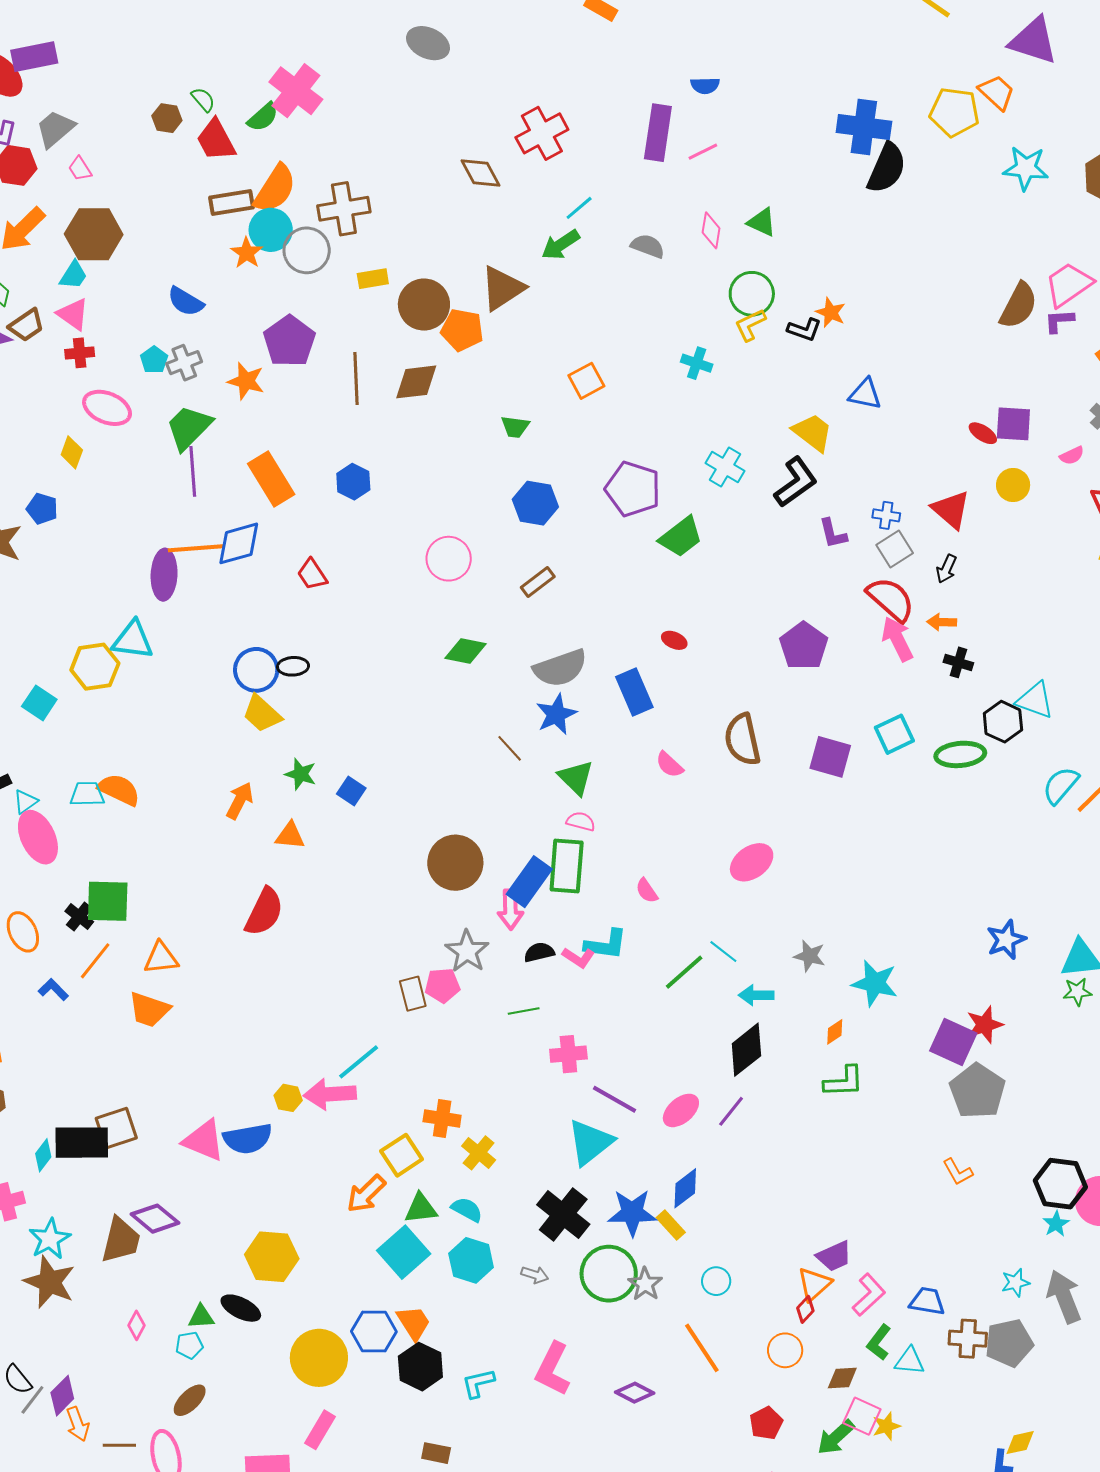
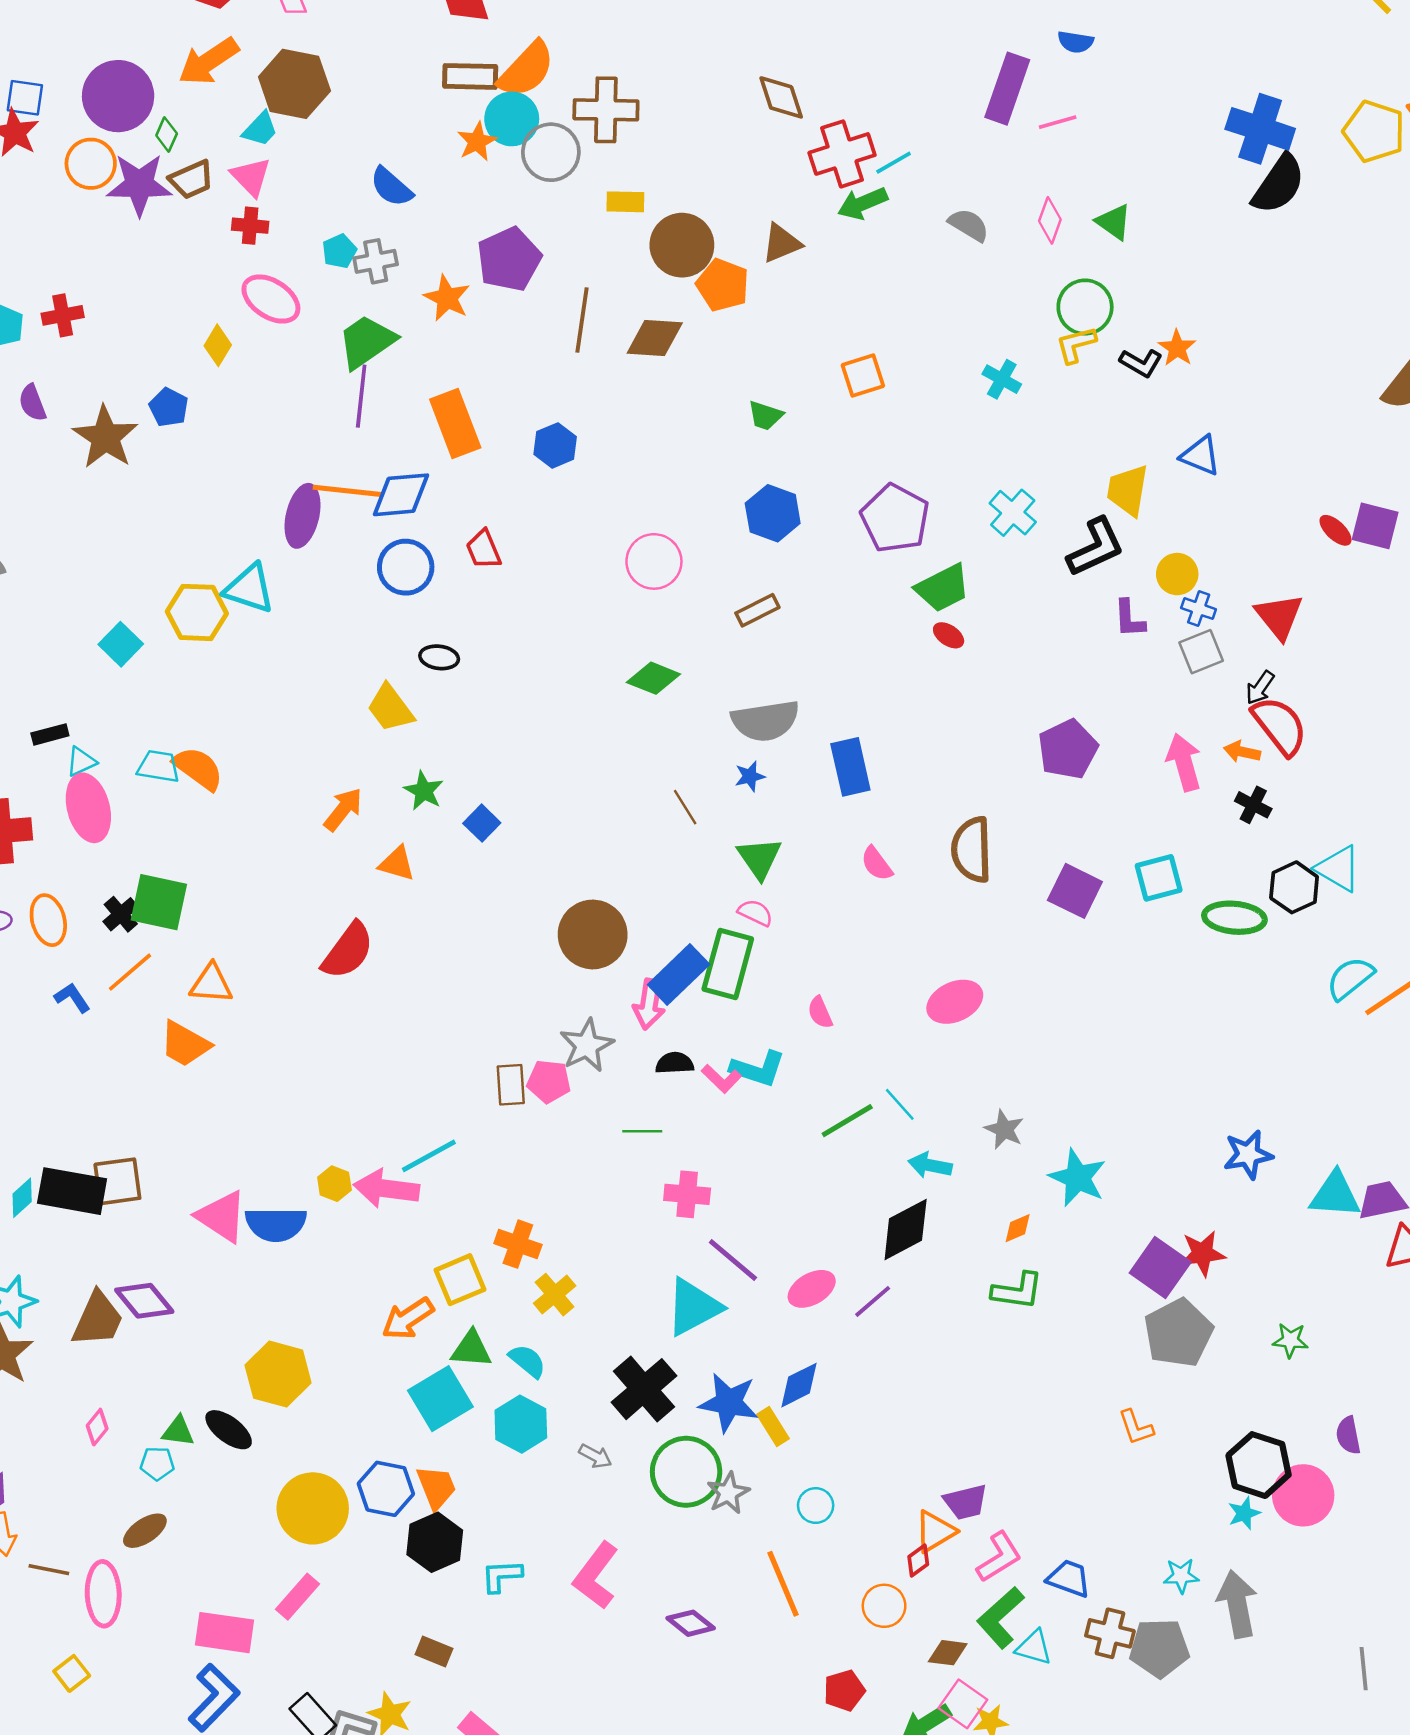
red cross: (542, 133) -> (842, 154), moved
brown triangle: (502, 288) -> (781, 243), size x0.7
yellow trapezoid: (813, 432) -> (1128, 490), turned -129
yellow circle: (1013, 485) -> (1177, 574), moved
red semicircle: (891, 599) -> (1280, 726), moved
red ellipse: (674, 640) -> (949, 635), moved
blue circle: (256, 670) -> (406, 567), moved
blue star: (556, 714) -> (750, 776), size x0.6
green star: (1077, 992) -> (1290, 1340), moved
green L-shape: (879, 1342) -> (1000, 1618), size x1.4

